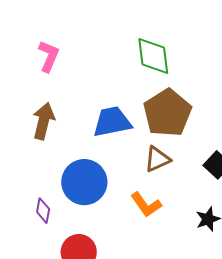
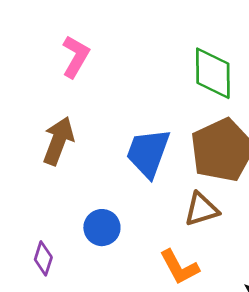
blue trapezoid: (112, 122) -> (148, 153), turned -66
blue circle: (84, 182) -> (102, 228), size x0.6

